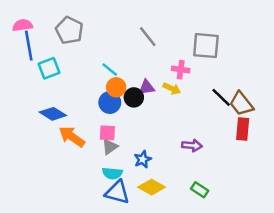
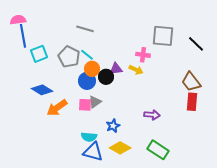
gray pentagon: (69, 30) -> (69, 57), moved
gray line: (148, 37) -> (85, 29), moved, turned -36
black line: (221, 97) -> (196, 44), moved
orange arrow: (72, 137) -> (57, 108), turned -70
gray triangle: (110, 147) -> (95, 102), moved
green rectangle: (200, 190) -> (158, 150), size x1.5

